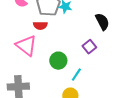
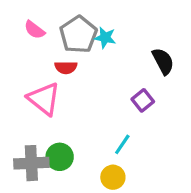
green circle: (58, 61) -> (60, 157), moved

